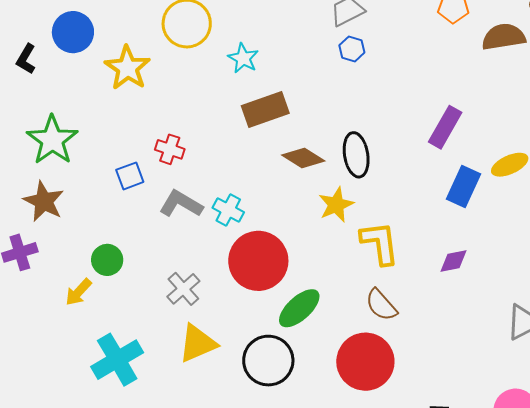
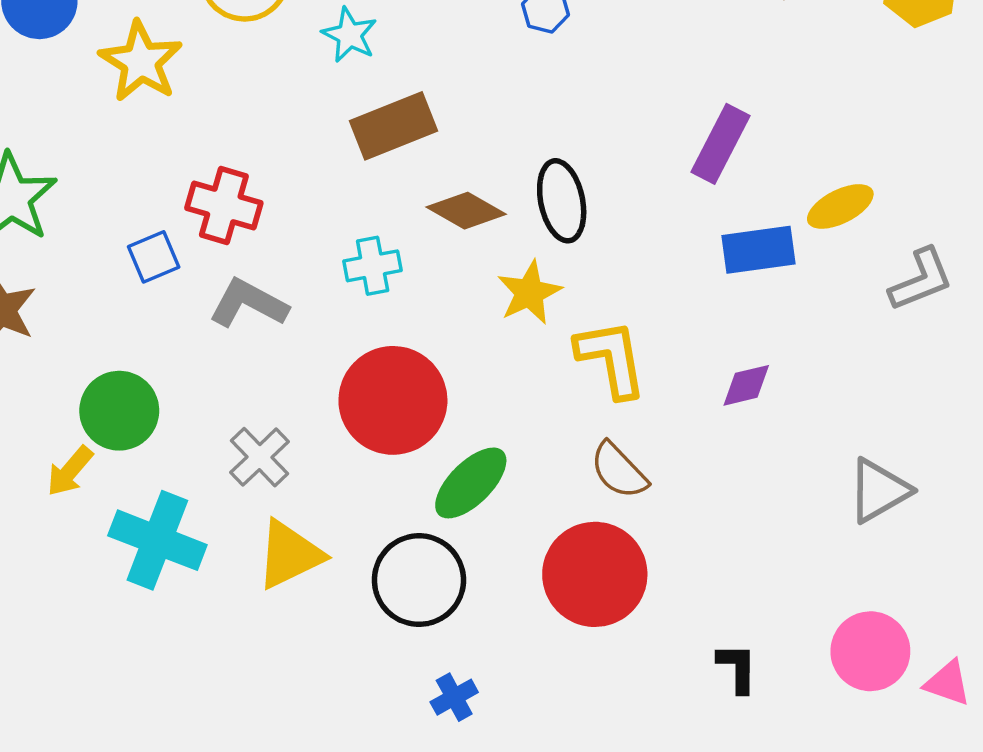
red cross: (170, 149) -> (224, 206), size x1.4
blue rectangle: (463, 187) -> (758, 250), turned 60
cyan cross: (228, 210) -> (373, 266), moved, turned -36
green circle: (107, 260) -> (119, 411), size x1.4
cyan cross: (117, 360) -> (157, 540), moved, turned -36

